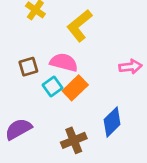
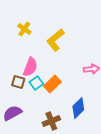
pink semicircle: (64, 62) -> (30, 67), moved, turned 96
brown square: (28, 67) -> (18, 82), moved, turned 32

